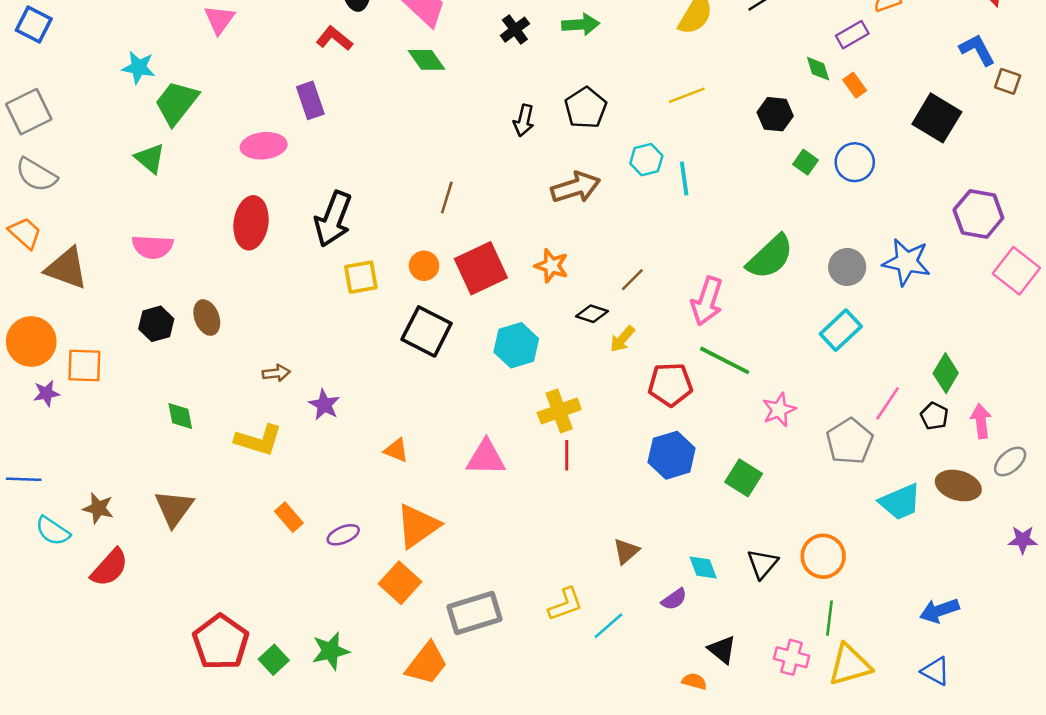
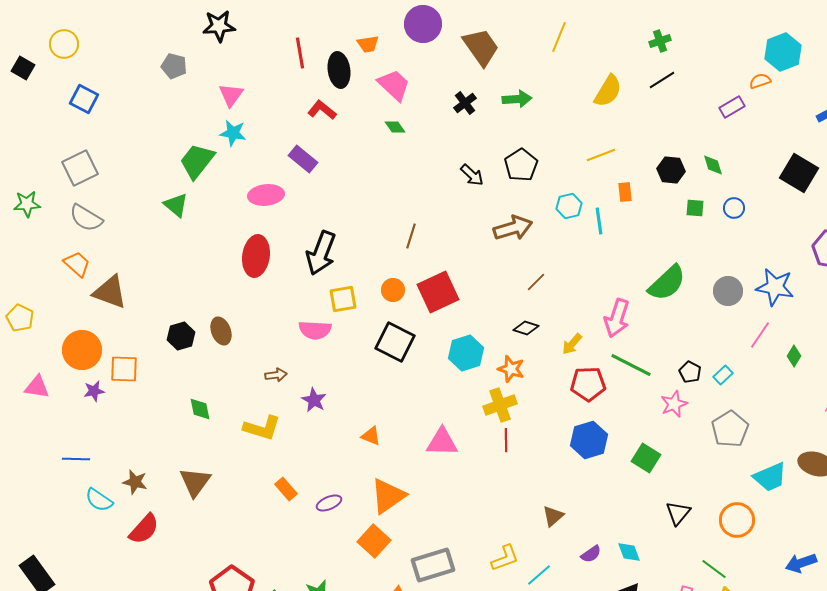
green diamond: (427, 60) -> (395, 127), size x0.7
cyan star: (139, 67) -> (233, 133), moved
green diamond: (818, 69) -> (713, 165), moved
orange rectangle: (855, 85) -> (625, 192), moved, turned 30
purple rectangle: (310, 100) -> (303, 159), turned -32
black arrow: (524, 120) -> (472, 175), turned -60
green square: (805, 162) -> (695, 208), turned -30
blue circle: (855, 162) -> (734, 208), size x0.7
pink semicircle: (152, 247) -> (315, 330), moved
orange star: (552, 266) -> (511, 369), moved
brown line: (632, 280) -> (536, 282), moved
cyan rectangle: (841, 330) -> (723, 375), moved, size x0.6
yellow arrow: (622, 339) -> (572, 344), moved
green diamond: (946, 373) -> (794, 356), moved, size x0.7
pink line: (888, 403) -> (760, 335), moved
black pentagon: (934, 416) -> (690, 372), moved
orange circle: (823, 556) -> (737, 520), moved
black triangle: (763, 564) -> (678, 513), moved
cyan diamond: (703, 568) -> (629, 552), moved
green line: (829, 618) -> (714, 569), turned -60

